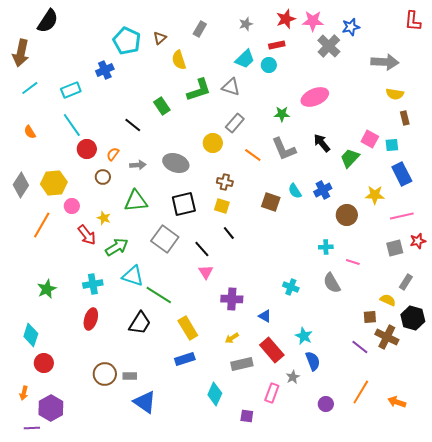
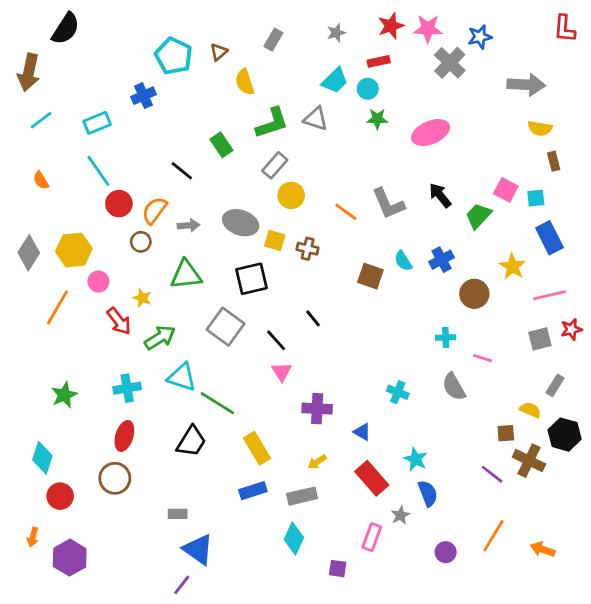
green star: (282, 114) -> (377, 119), moved
gray rectangle: (235, 123) -> (275, 165), moved
orange semicircle: (113, 154) -> (154, 210), size x1.5
yellow star: (375, 195) -> (513, 266), turned 30
yellow square: (222, 206) -> (275, 240), moved
gray rectangle: (242, 364) -> (302, 496), moved
brown circle: (105, 374) -> (115, 478), moved
purple line: (32, 428) -> (182, 585), moved, turned -49

